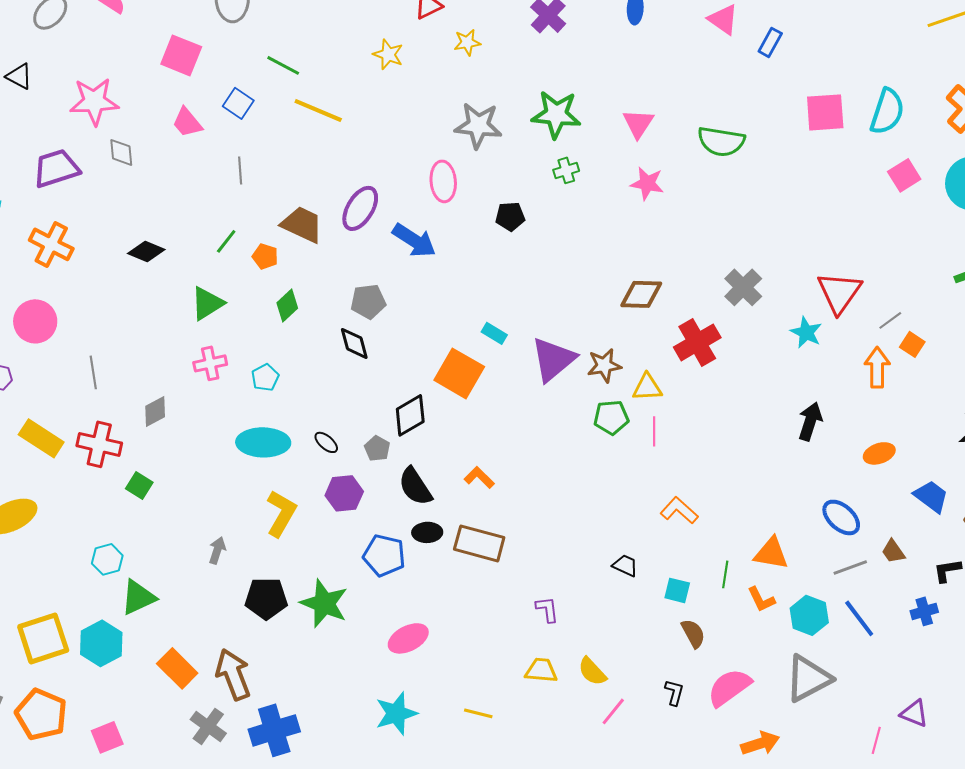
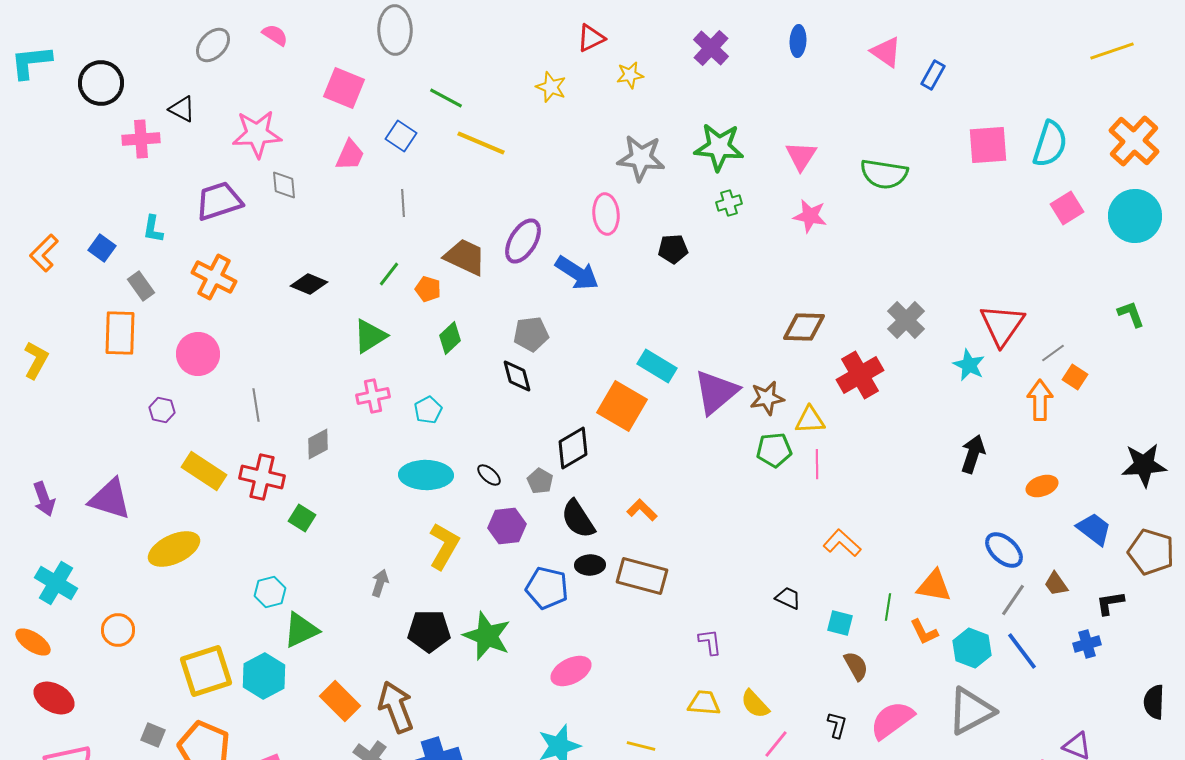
pink trapezoid: (187, 122) -> (350, 155), turned -116
cyan rectangle: (494, 333) -> (657, 366), size x1.5
gray line: (850, 567) -> (1013, 600), turned -36

